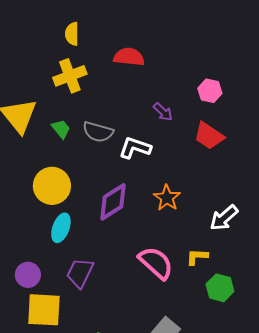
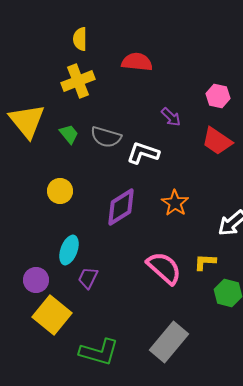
yellow circle: (52, 186) -> (60, 191), size x0.7
cyan ellipse: (61, 228) -> (69, 250), moved
purple trapezoid: (80, 273) -> (88, 278), size x0.7
yellow square: (44, 310) -> (52, 315), turned 36

